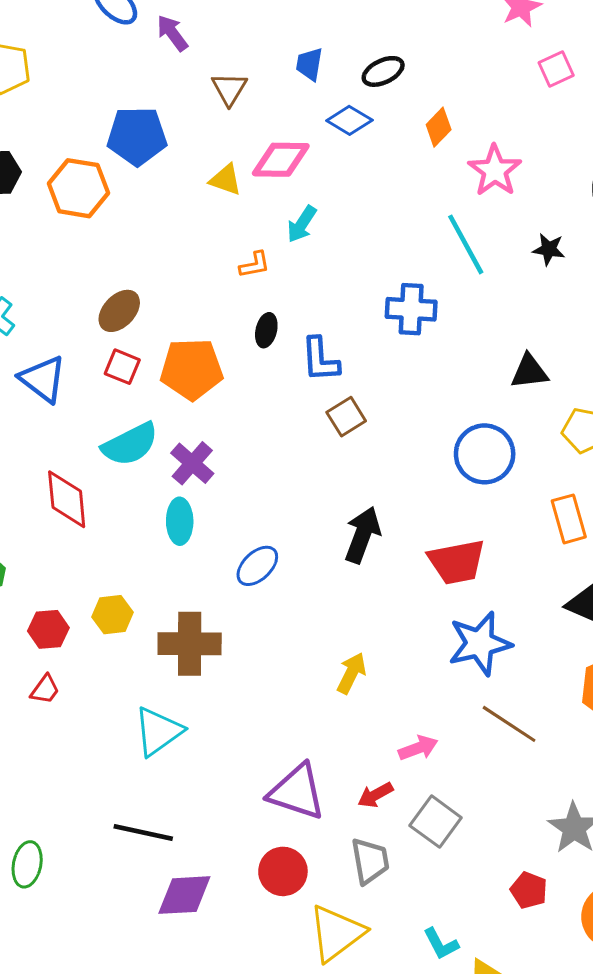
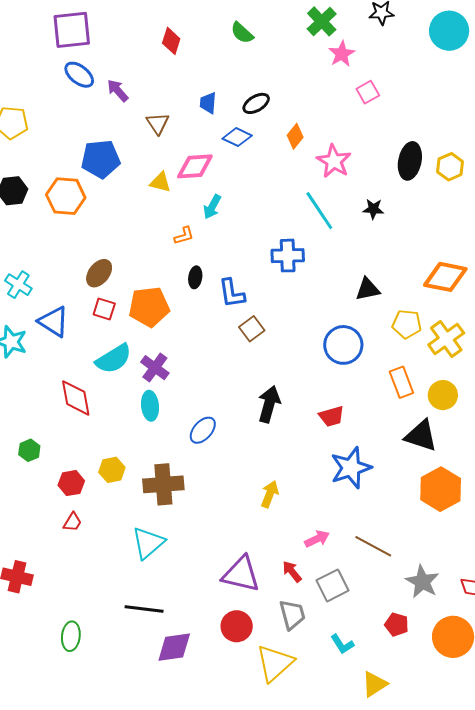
red trapezoid: (457, 562) -> (331, 416), size x0.7
brown line: (509, 724) -> (373, 546), moved
red arrow: (375, 795) -> (292, 572), turned 85
gray square: (436, 822) -> (332, 585), turned 32
cyan L-shape: (441, 944) -> (342, 644), moved

